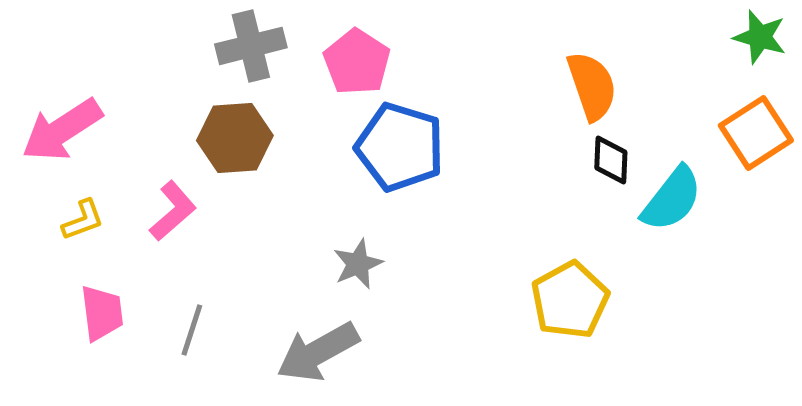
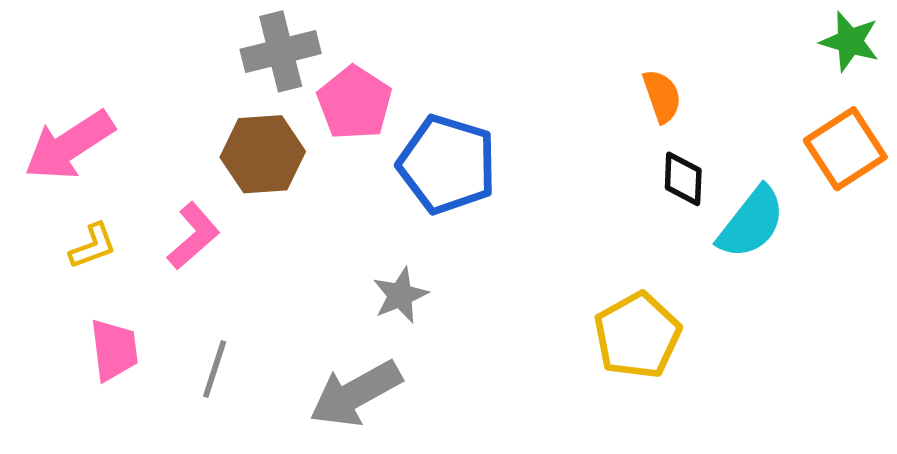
pink pentagon: (357, 62) -> (354, 103), moved
orange semicircle: (592, 86) -> (662, 96), size x0.7

